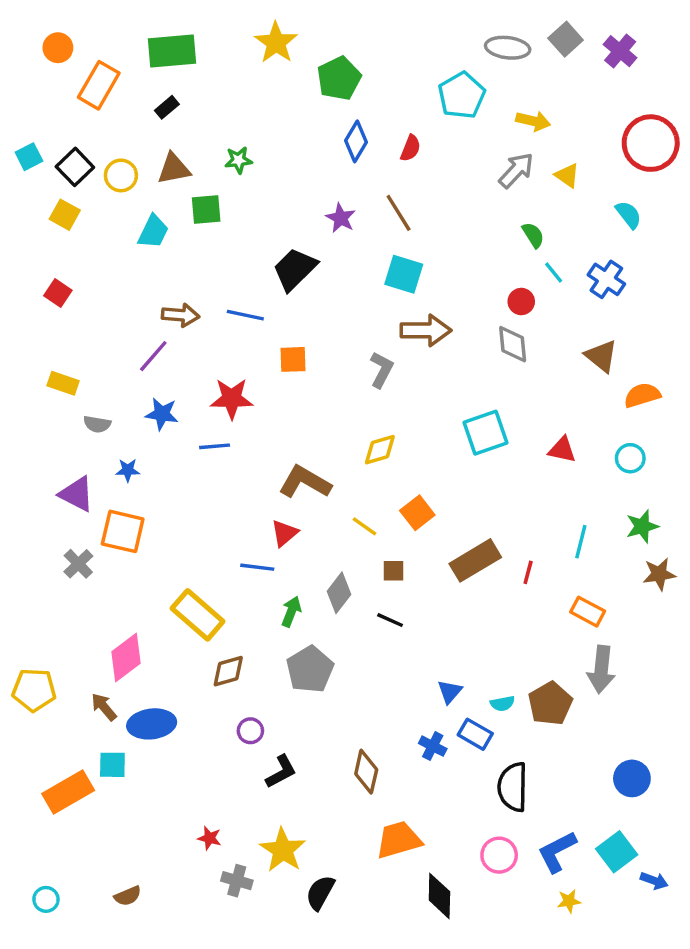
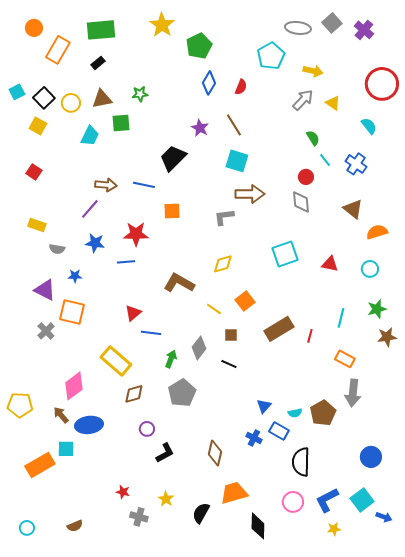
gray L-shape: (382, 370) -> (224, 217), turned -125
red triangle: (284, 533) -> (133, 313), moved
yellow star: (283, 850) -> (166, 499), size x0.6
black semicircle: (320, 893) -> (201, 513), moved

